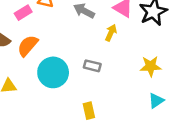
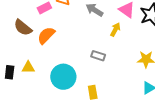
cyan circle: (53, 72) -> (63, 77), moved

